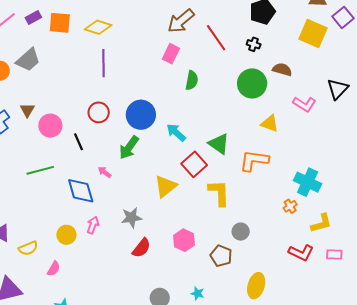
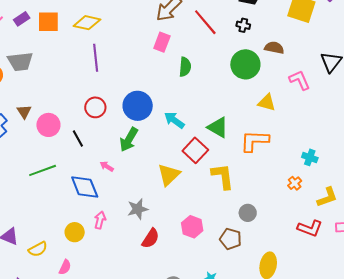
gray trapezoid: (28, 60) -> (20, 62), turned 40
pink L-shape: (305, 104) -> (300, 80), turned -140
cyan cross: (308, 182) -> (310, 157), size x0.6

